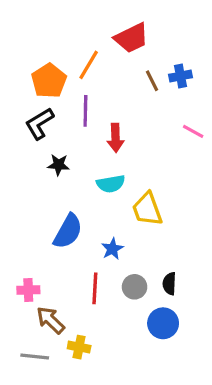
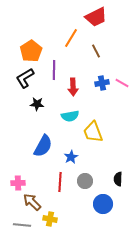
red trapezoid: (131, 38) -> (96, 17), moved
orange line: (89, 65) -> (71, 38), moved
blue cross: (180, 76) -> (102, 83), moved
black semicircle: (169, 284) -> (118, 179), moved

